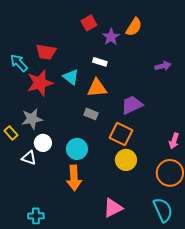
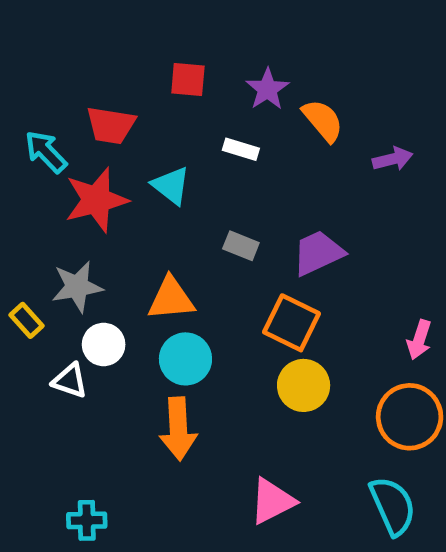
red square: (89, 23) -> (188, 79), moved, turned 35
orange semicircle: (134, 27) -> (323, 120), moved, turned -72
orange triangle: (97, 88) -> (171, 299), moved
gray rectangle: (91, 114) -> (241, 246), moved

